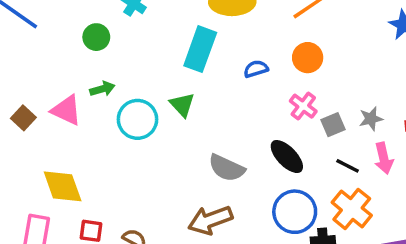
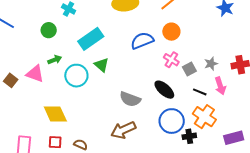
cyan rectangle: (200, 49) -> (91, 39), moved, turned 40
blue semicircle: (256, 69) -> (142, 41), size x1.6
yellow diamond: (63, 186) -> (55, 114), moved

